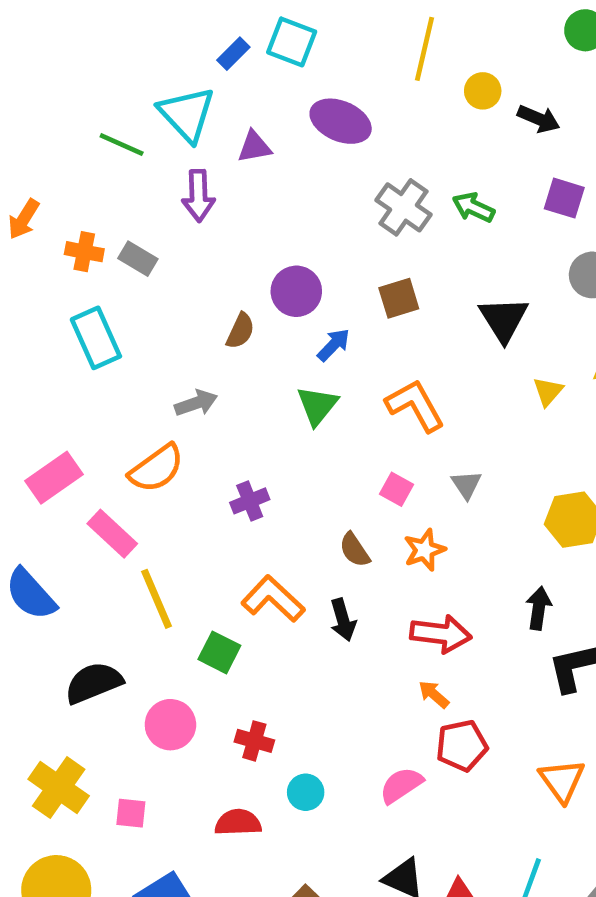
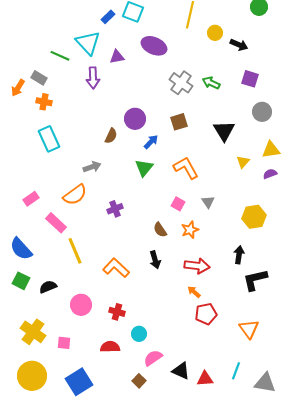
gray rectangle: (138, 259) -> (39, 78), moved
pink rectangle: (54, 478) -> (31, 199), size x0.7
orange L-shape: (273, 599) -> (116, 268), moved
green square: (219, 652) -> (21, 281), moved
black semicircle: (94, 683) -> (48, 287), size x0.7
pink semicircle: (401, 785) -> (153, 358), moved

